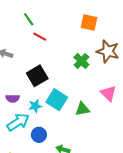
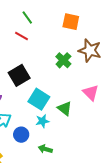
green line: (29, 19) -> (27, 18), moved
cyan star: (35, 106) -> (42, 121), moved
green triangle: (82, 109) -> (65, 108), turned 49

